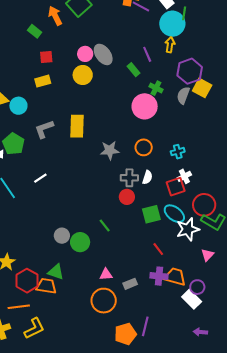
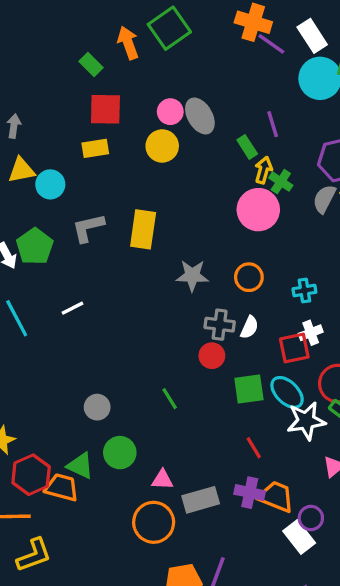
yellow arrow: (170, 45) -> (263, 170), moved
red square: (46, 57) -> (105, 109), size x1.5
green circle: (80, 242) -> (120, 453), moved
gray rectangle: (130, 284) -> (201, 500), size x1.5

